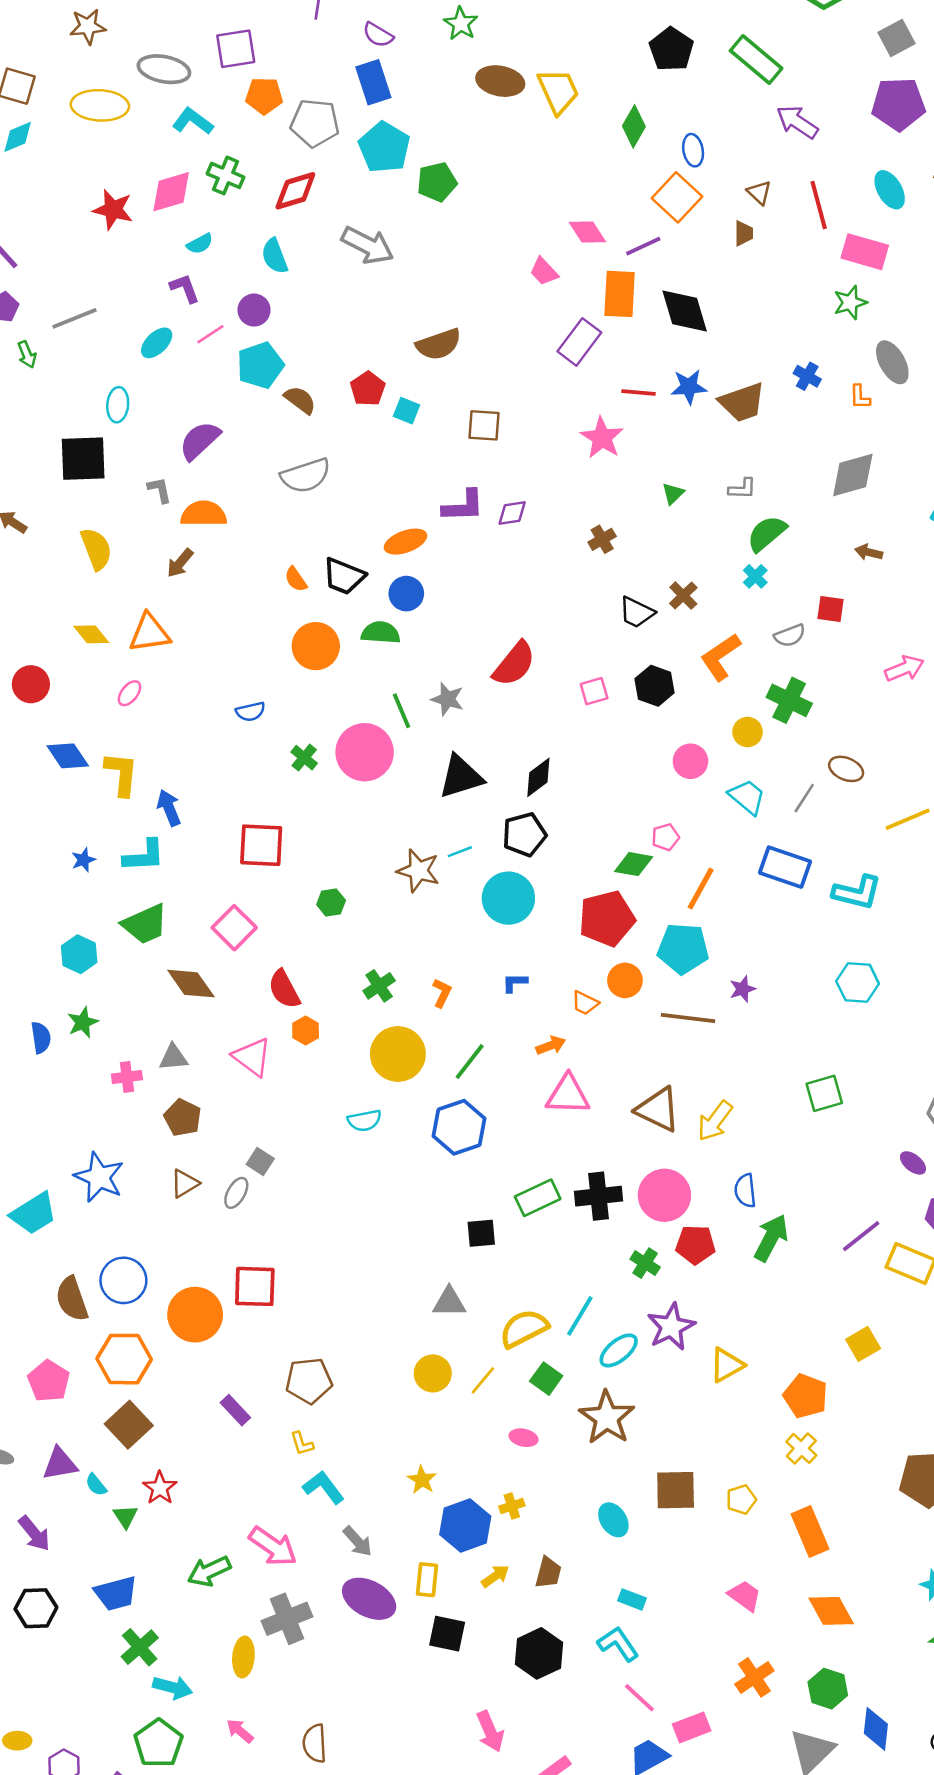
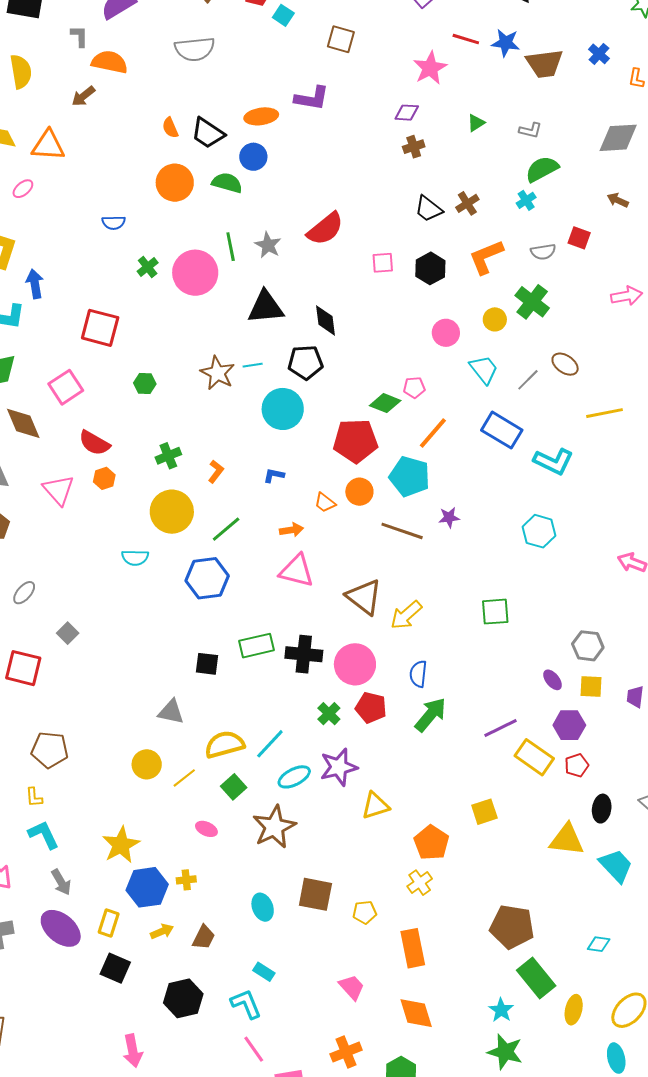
purple diamond: (512, 513) -> (407, 113), moved
black diamond: (538, 777) -> (325, 320), turned -72
red semicircle: (284, 989) -> (94, 443), turned -44
gray square: (260, 1162) -> (68, 633), moved
yellow star: (422, 1480) -> (121, 845), size x1.6

